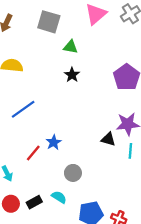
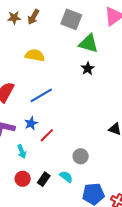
green triangle: (70, 47) -> (89, 43), size x1.5
blue star: (54, 142) -> (31, 123), moved
black rectangle: (34, 202) -> (44, 179), turned -32

